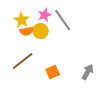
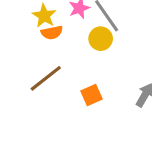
yellow circle: (41, 31) -> (101, 39), moved

